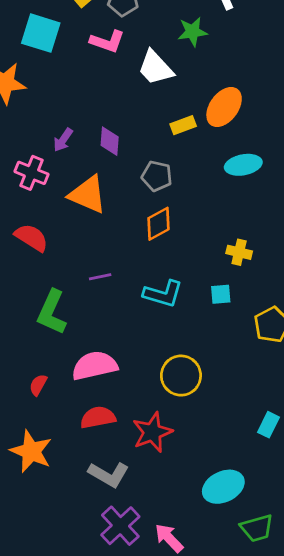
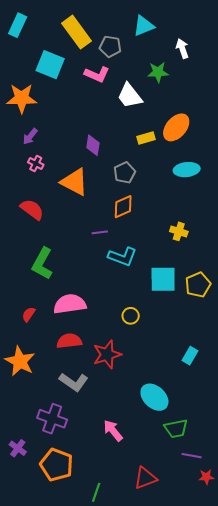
purple arrow: (63, 140) -> (30, 136), moved
pink cross: (31, 173) -> (36, 163), size x0.7
gray pentagon: (157, 176) -> (125, 173), turned 30
purple line: (100, 277) -> (100, 232), moved
cyan square: (221, 294) -> (163, 279), moved, size x1.8
yellow circle: (181, 376) -> (131, 316), size x0.6
cyan ellipse: (223, 487) -> (154, 397), turned 64
purple cross: (120, 526) -> (52, 419), moved, turned -32

